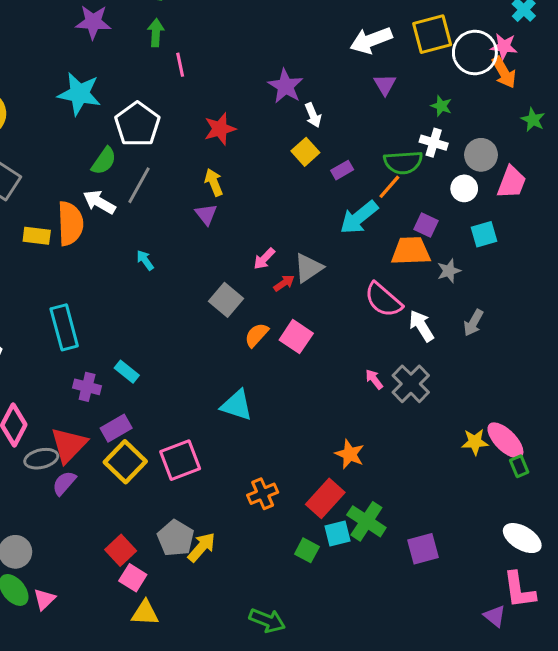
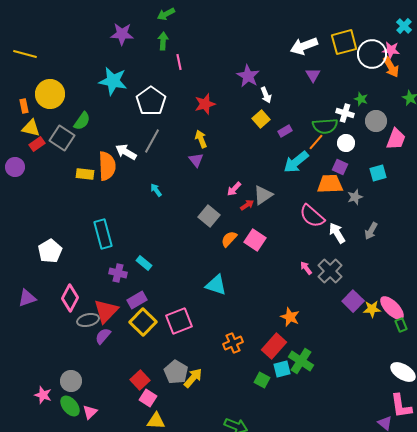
green star: (441, 106) -> (361, 99), moved
green semicircle: (104, 161) -> (82, 121), moved
white circle: (464, 188) -> (346, 143), moved
purple square: (423, 549) -> (353, 301), moved, turned -30

